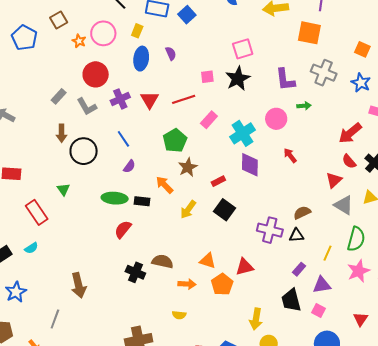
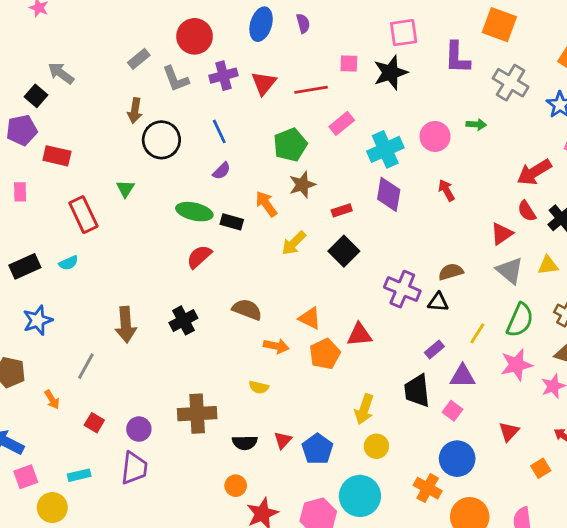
purple L-shape: (285, 80) -> (457, 58), moved
black cross: (135, 272) -> (183, 320), moved, turned 30

